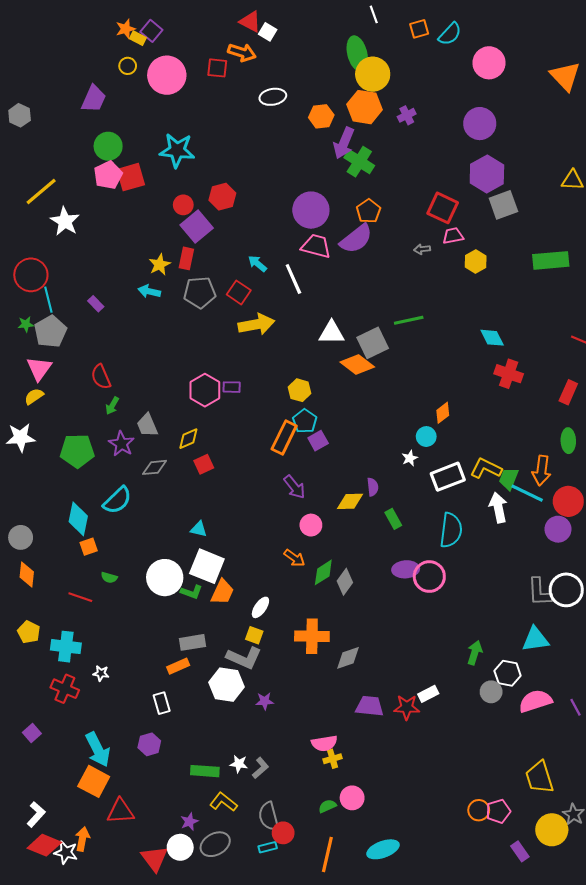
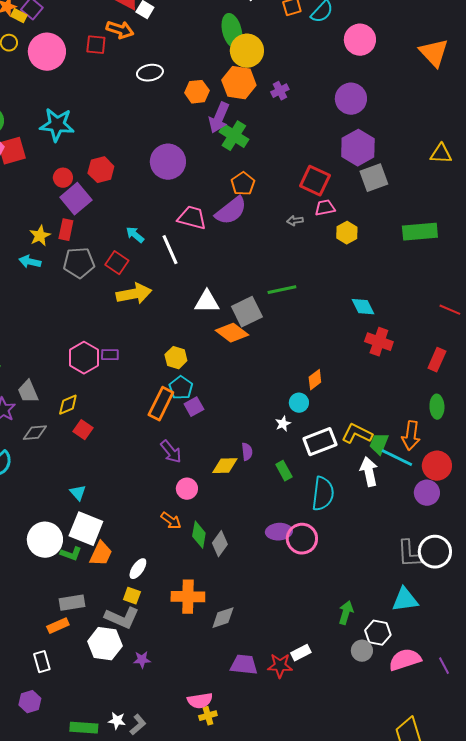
purple circle: (311, 210) -> (168, 162), moved
red square: (204, 464) -> (83, 430), turned -30
green rectangle: (393, 519) -> (284, 471), moved
cyan triangle: (199, 529) -> (78, 493), turned 36
green diamond: (323, 572) -> (199, 535), turned -48

